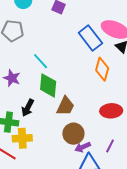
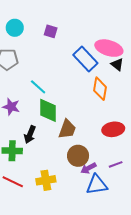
yellow cross: (22, 138) -> (46, 180), moved
purple line: (110, 146) -> (116, 164), turned 48

